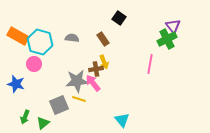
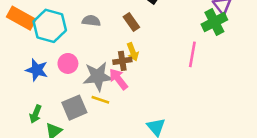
pink circle: (34, 64) -> (68, 63), moved
blue star: (16, 84) -> (37, 70), moved
green arrow: (25, 117) -> (35, 114), moved

